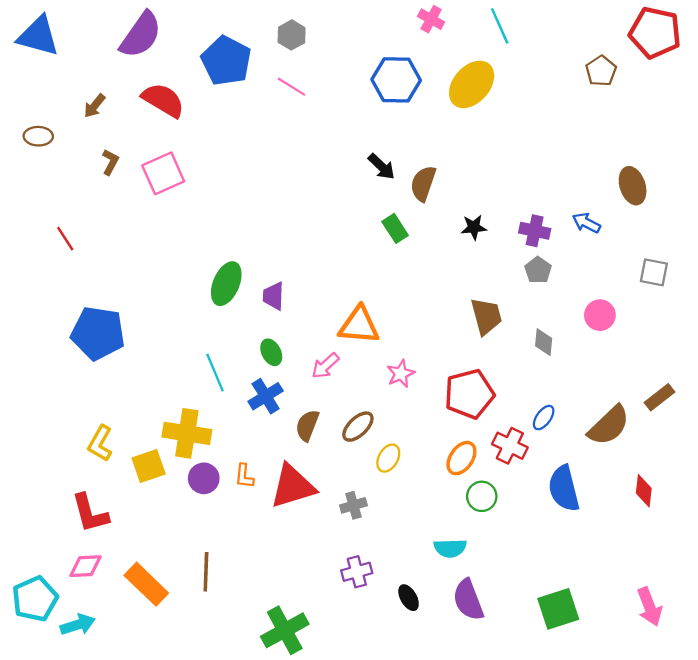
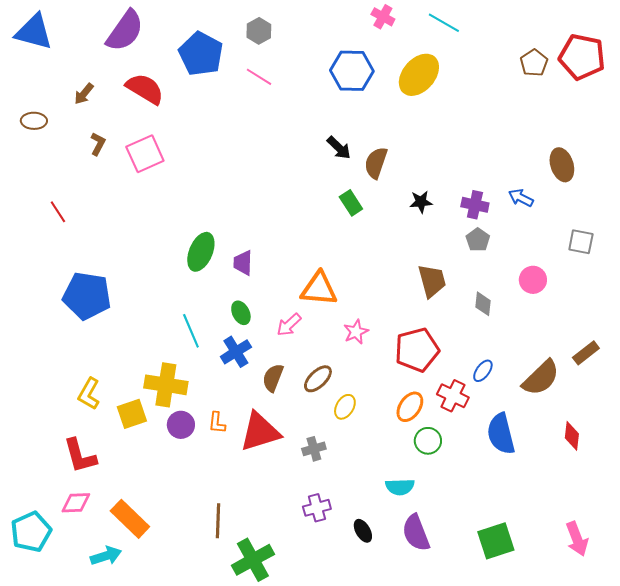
cyan line: (500, 26) -> (444, 23), turned -36
red pentagon: (655, 33) -> (582, 57), moved
brown line: (206, 572) -> (218, 521), moved
cyan arrow: (78, 625) -> (106, 556), moved

